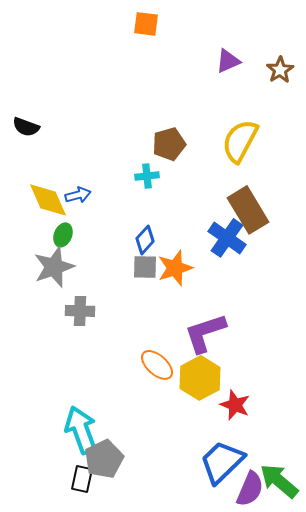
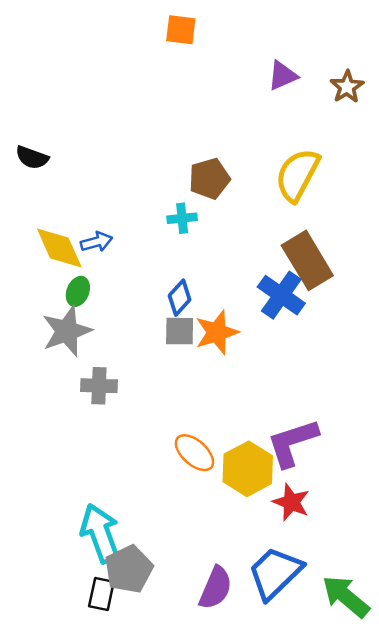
purple L-shape: (205, 333) -> (292, 443), moved
purple semicircle: (250, 489) -> (216, 588), moved

